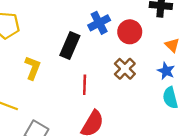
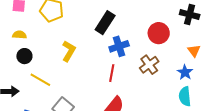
blue cross: (99, 23) -> (119, 46), moved
black rectangle: (70, 45) -> (105, 23), moved

